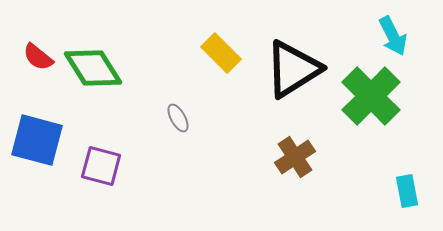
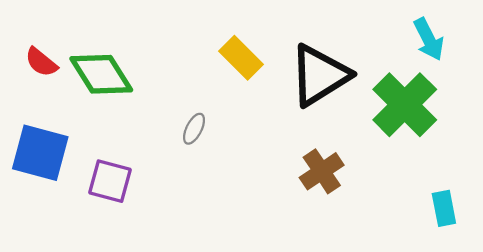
gray ellipse: (178, 118) -> (194, 129), turned 56

